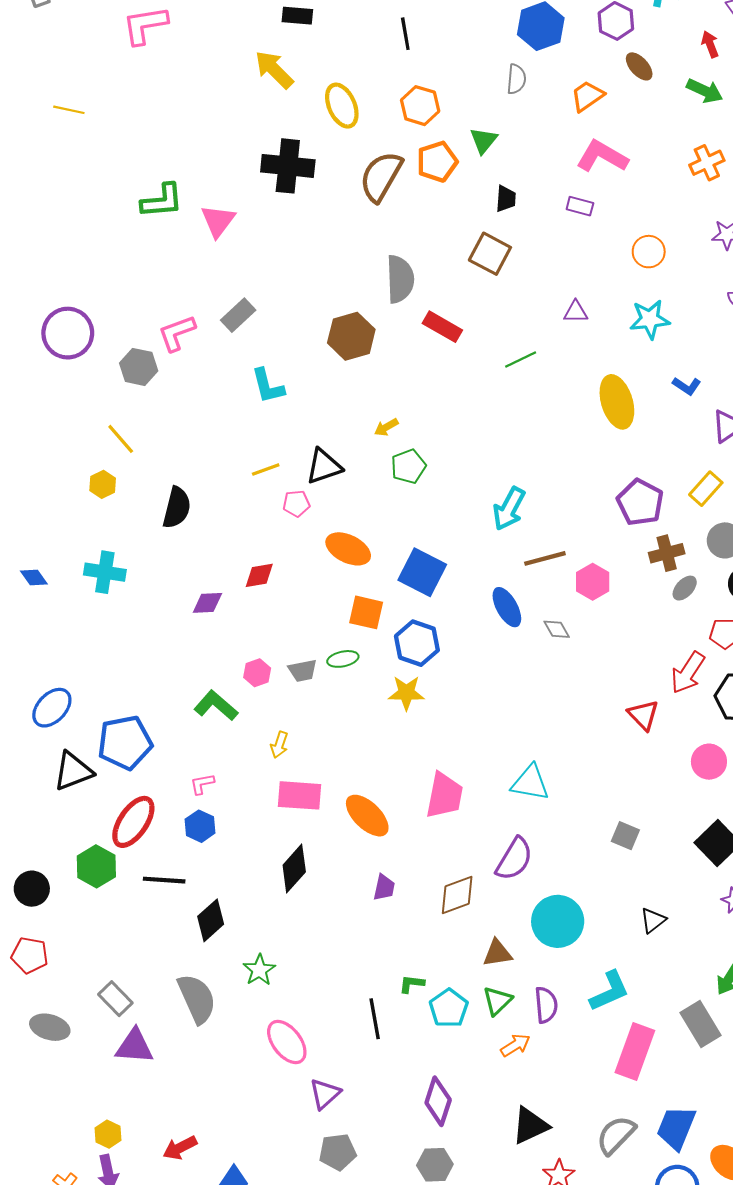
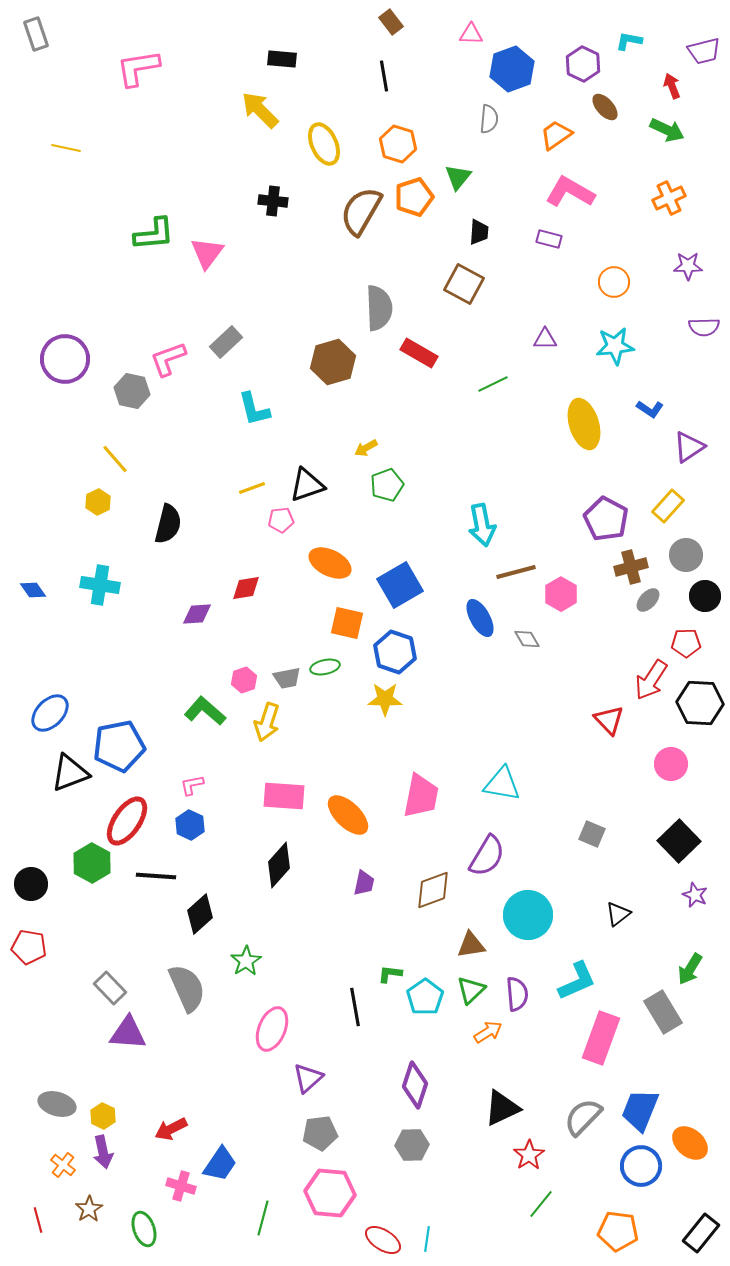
black cross: (288, 166) -> (273, 201), size x0.6
cyan arrow: (509, 509) -> (482, 525), turned -39
blue square: (422, 572) -> (400, 585), turned 33
yellow arrow: (279, 745) -> (267, 722), moved, size x1.5
gray ellipse: (50, 1027) -> (57, 1104), moved
pink ellipse: (287, 1042) -> (272, 1029), turned 60

